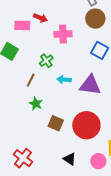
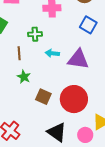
green cross: (46, 61) -> (35, 34), turned 32
brown line: (31, 80) -> (19, 53), turned -32
black triangle: (70, 159) -> (57, 132), size x1.5

